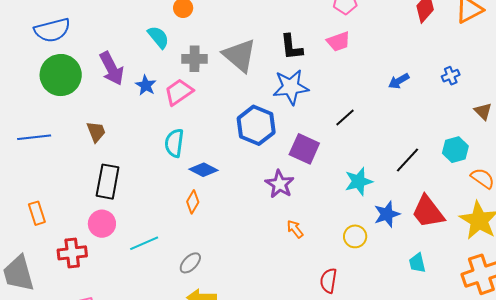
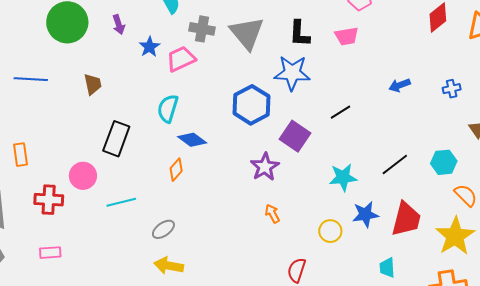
purple arrow: (112, 69) -> (119, 25), size x0.6
black rectangle: (108, 182) -> (116, 139), moved
red trapezoid: (428, 212) -> (406, 219), turned -138

